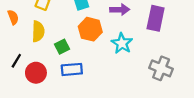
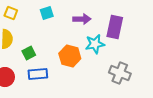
orange hexagon: (90, 29) -> (70, 56), moved
cyan star: (122, 43) -> (95, 44), moved, turned 30

